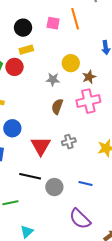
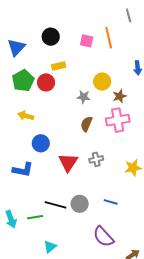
black circle: (23, 28) -> (51, 37), moved
black line: (30, 176) -> (56, 205), moved

